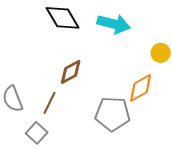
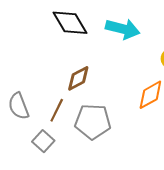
gray pentagon: (113, 114) -> (93, 122), moved

